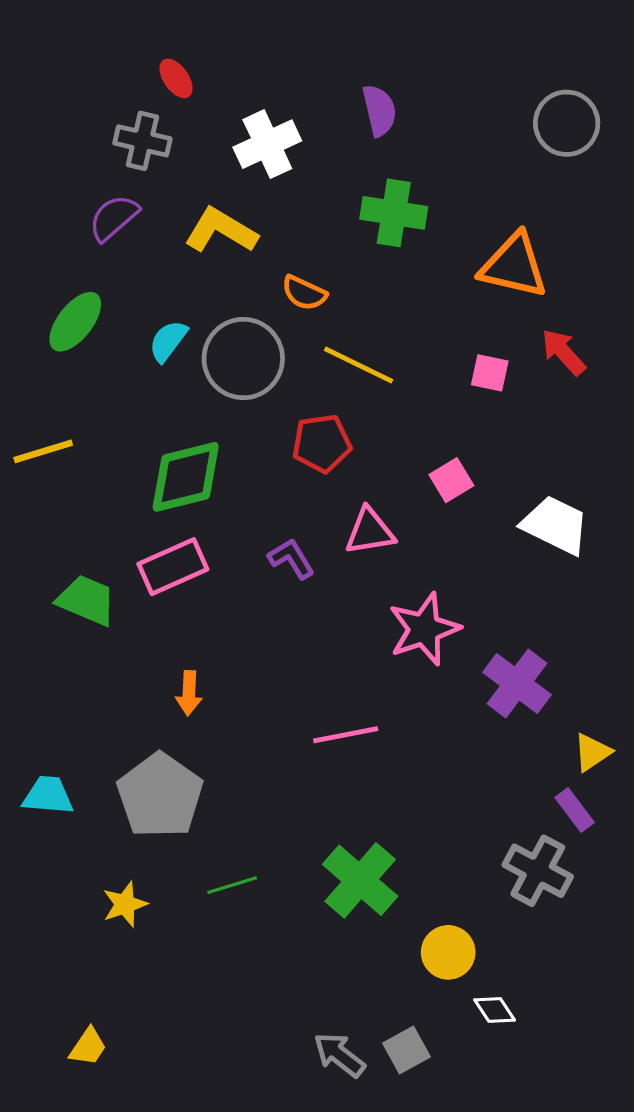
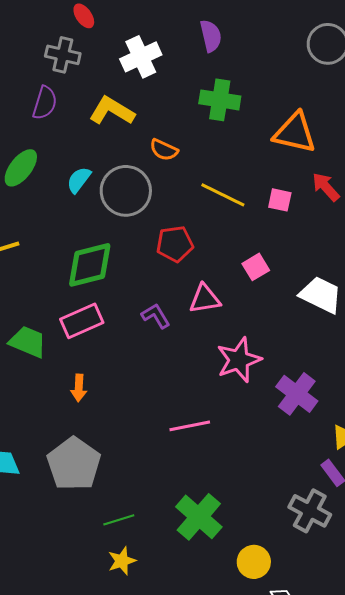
purple semicircle: (114, 218) -> (45, 103), turned 148
yellow line: (359, 365) -> (223, 195), moved
orange arrow: (189, 693) -> (79, 388), moved
yellow star: (125, 904) -> (122, 561), moved

